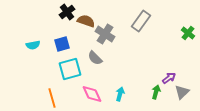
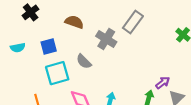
black cross: (67, 12) -> (31, 12), moved
gray cross: (105, 34) -> (106, 39), moved

